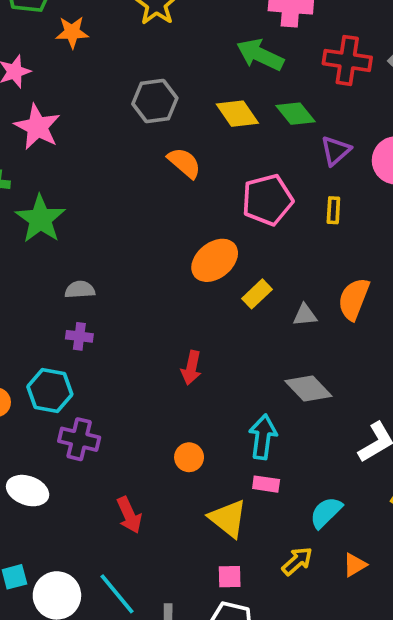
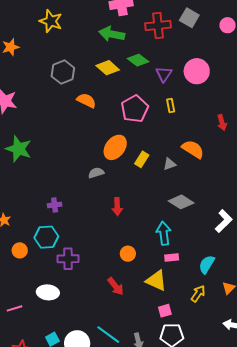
gray semicircle: (80, 290) -> (96, 173), moved
orange semicircle: (354, 299) -> (193, 149), turned 115
red arrow: (129, 515) -> (116, 286), moved

